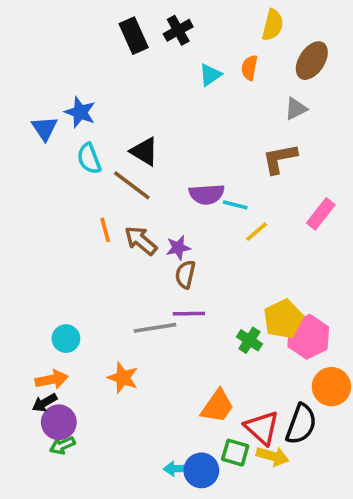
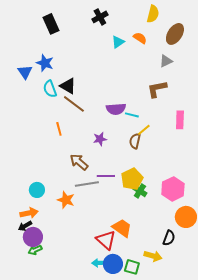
black rectangle: (134, 36) -> (51, 24), moved
orange semicircle: (249, 68) -> (140, 38), turned 112
black triangle: (144, 151) -> (68, 86), moved
pink rectangle: (321, 214) -> (180, 120), turned -36
brown arrow: (141, 241) -> (79, 162), moved
brown semicircle: (185, 274) -> (135, 141), moved
yellow pentagon: (283, 319) -> (132, 179), moved
orange star: (123, 378) -> (66, 200), moved
orange trapezoid: (217, 406) -> (122, 228), turned -90
black semicircle: (301, 424) -> (169, 238), size x0.7
red triangle: (262, 428) -> (106, 240), moved
green square: (235, 453) -> (132, 267), moved

